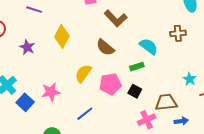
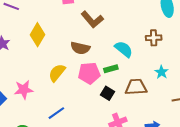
brown semicircle: (105, 47) -> (80, 48), turned -30
cyan star: (190, 79) -> (161, 72), moved
pink pentagon: (110, 84) -> (89, 73), moved
brown trapezoid: (166, 102) -> (136, 87), moved

